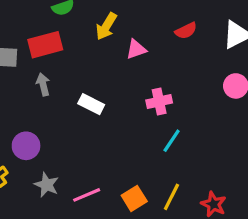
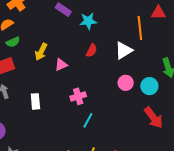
red semicircle: (186, 31) -> (92, 50), turned -32
white rectangle: (91, 104) -> (35, 101), turned 63

